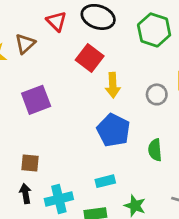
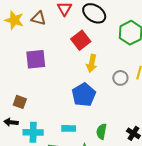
brown triangle: (25, 44) -> (39, 18), turned 42
green semicircle: (155, 150) -> (102, 131), moved
black arrow: (25, 194) -> (11, 122), turned -88

